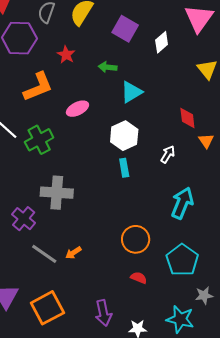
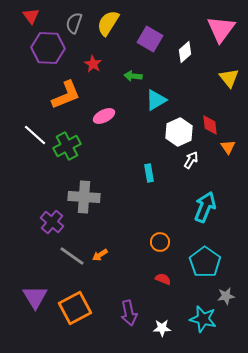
white hexagon: (124, 136) -> (179, 132), moved
orange circle: (136, 239) -> (160, 242), size x0.7

